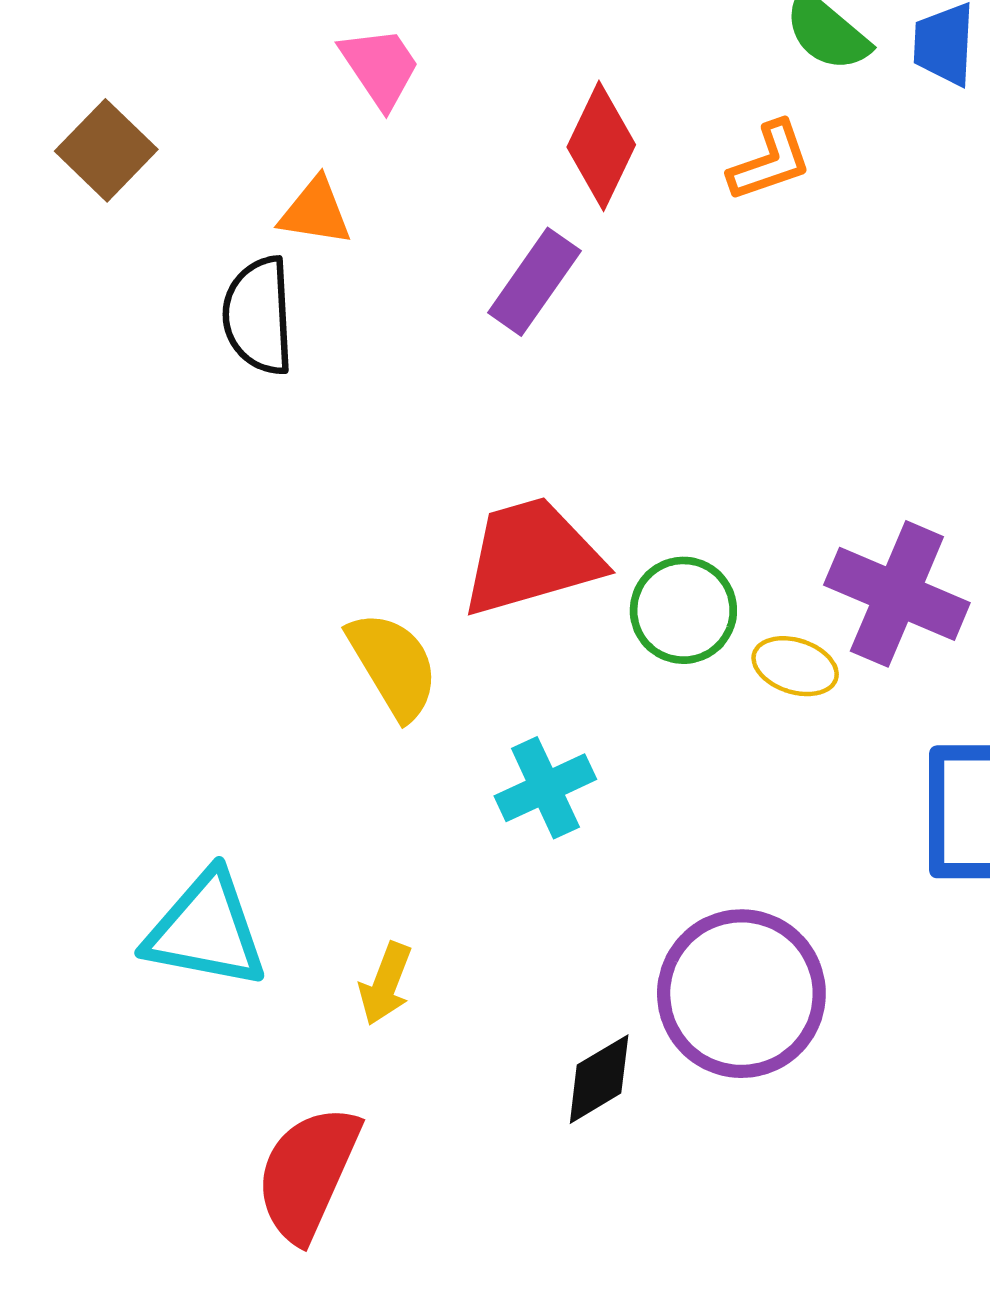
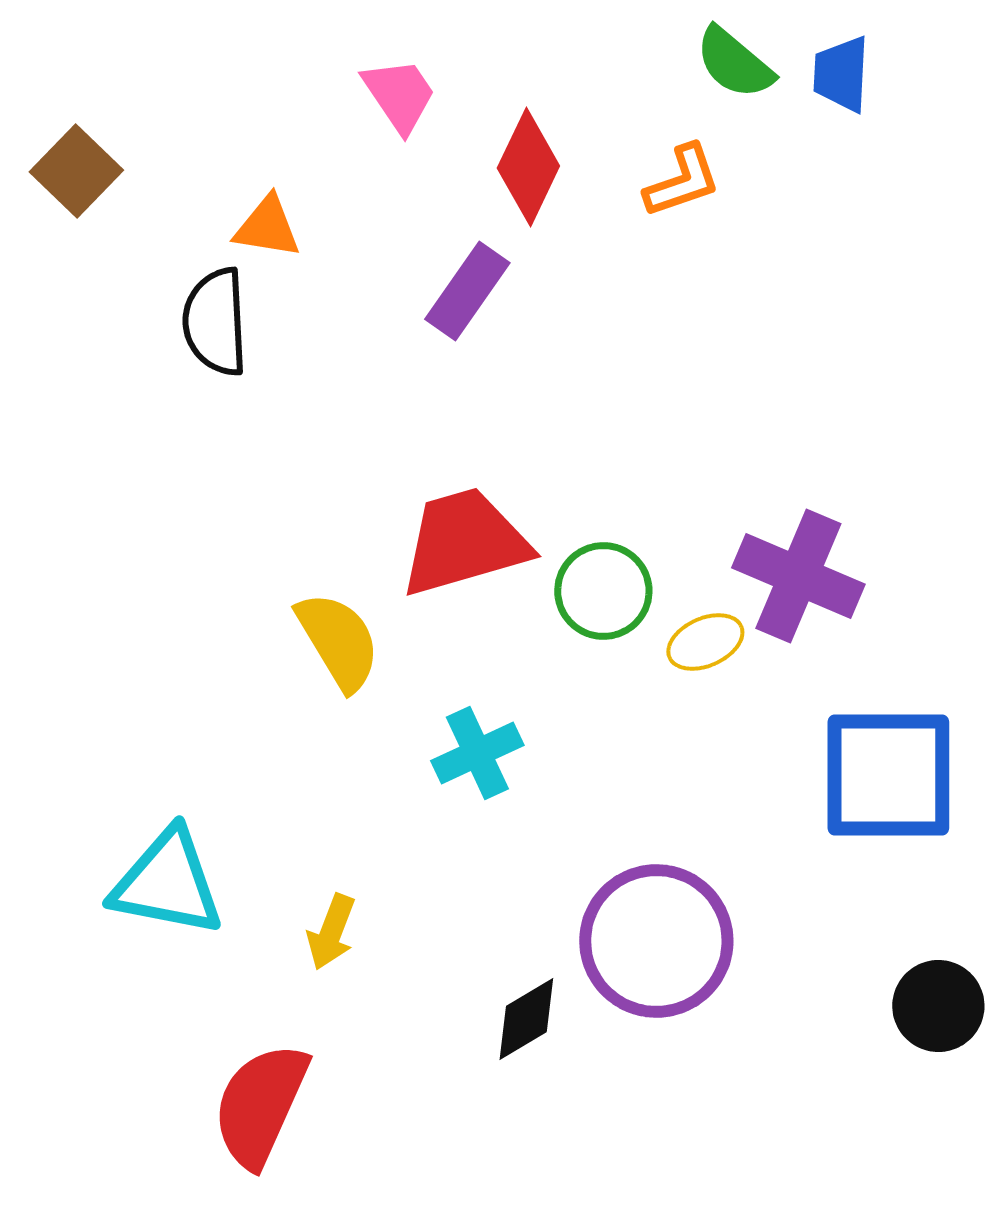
pink trapezoid: (380, 67) -> (399, 95), moved
yellow ellipse: (795, 666) -> (705, 642), turned -42

